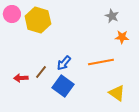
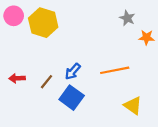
orange star: (122, 37) -> (147, 37), moved
red arrow: (21, 78) -> (17, 78), moved

